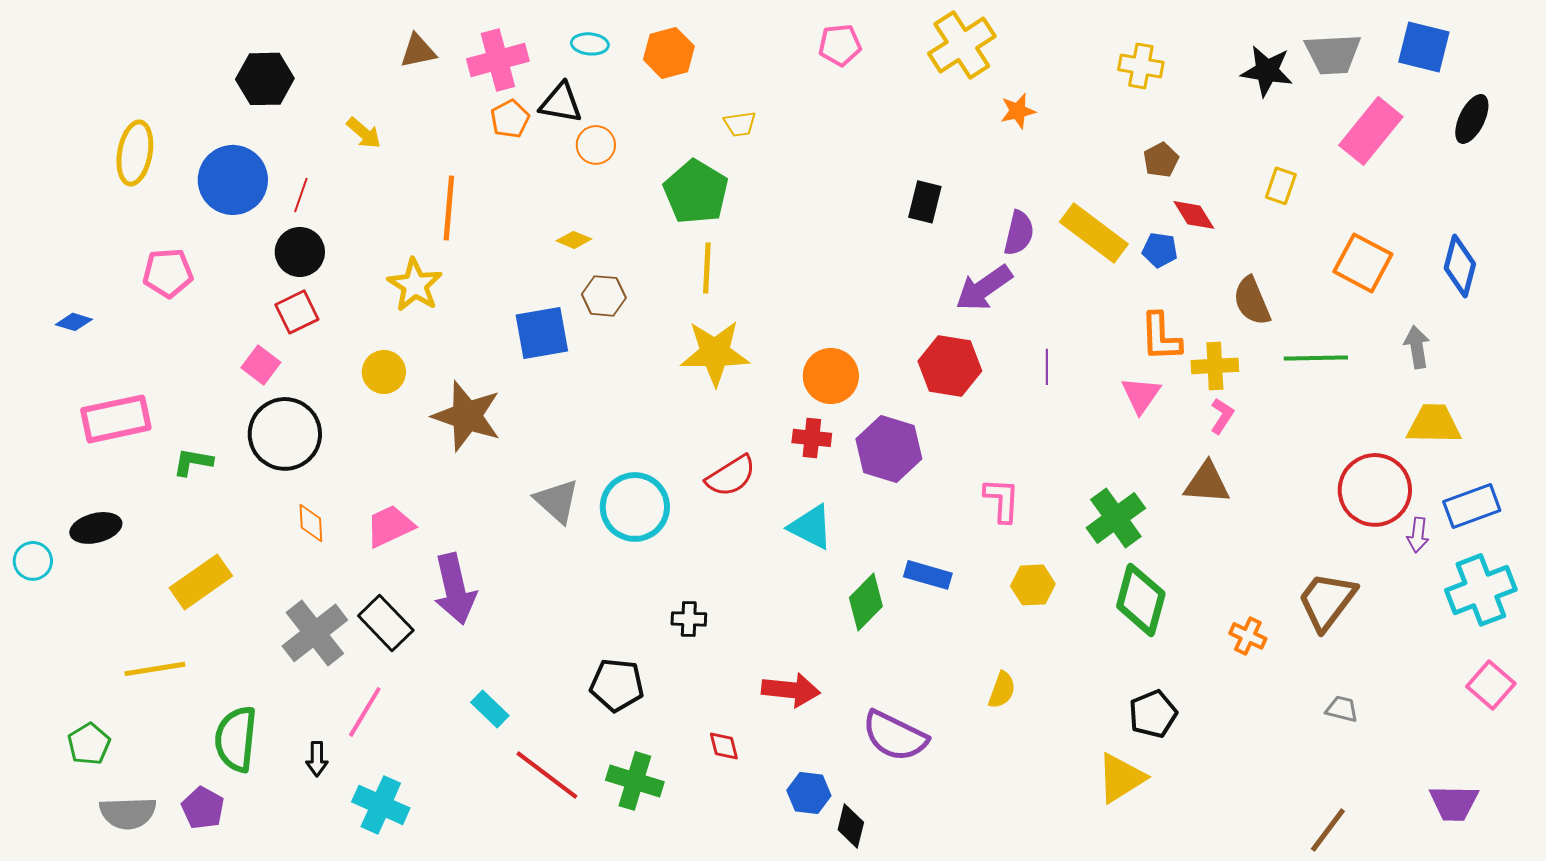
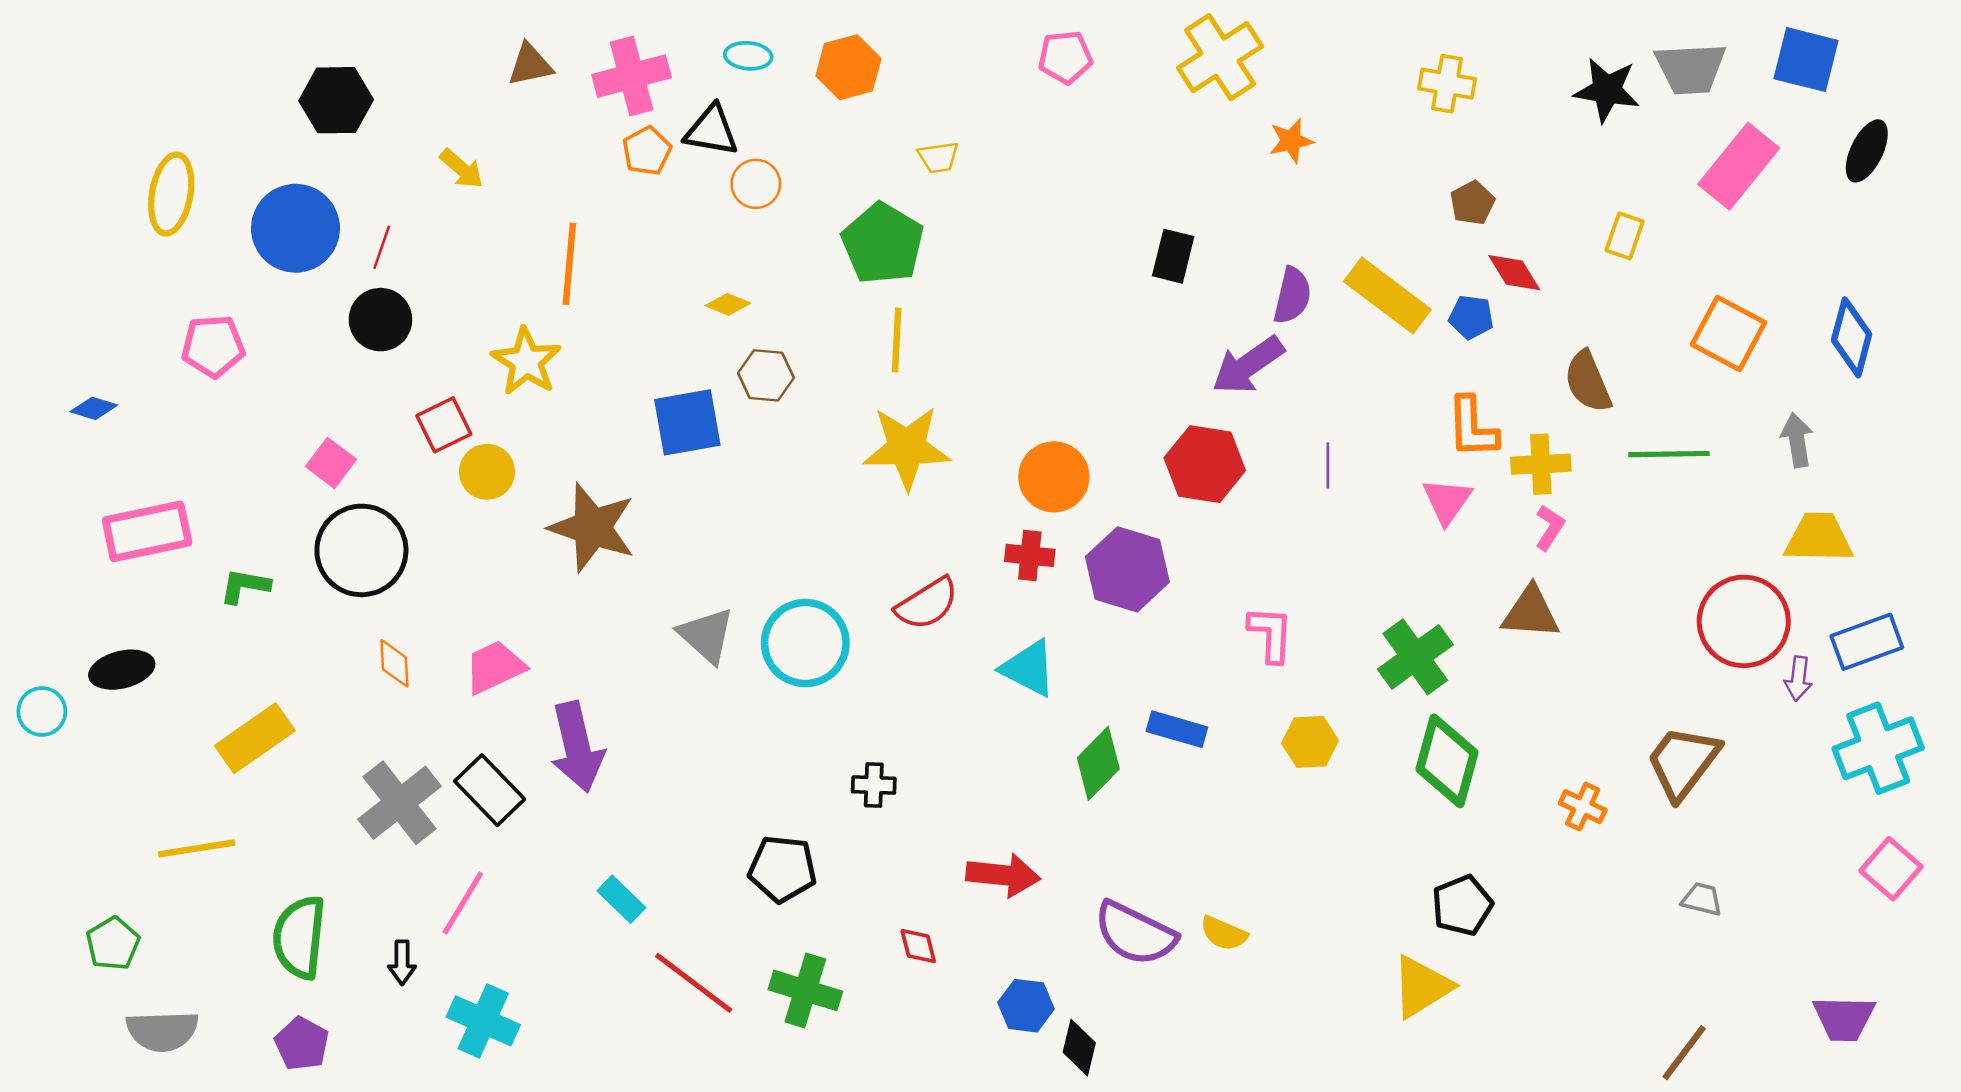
red square: (297, 312) -> (444, 425), moved
yellow semicircle: (1002, 690) -> (1224, 933), moved, turned 93
purple pentagon: (203, 808) -> (302, 1044), moved

